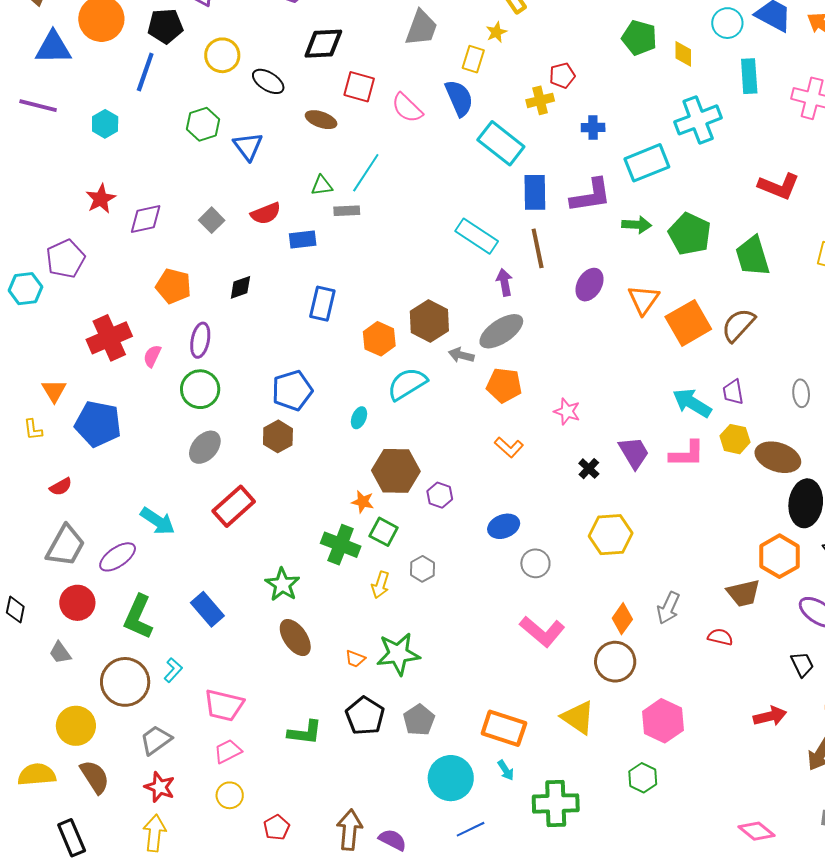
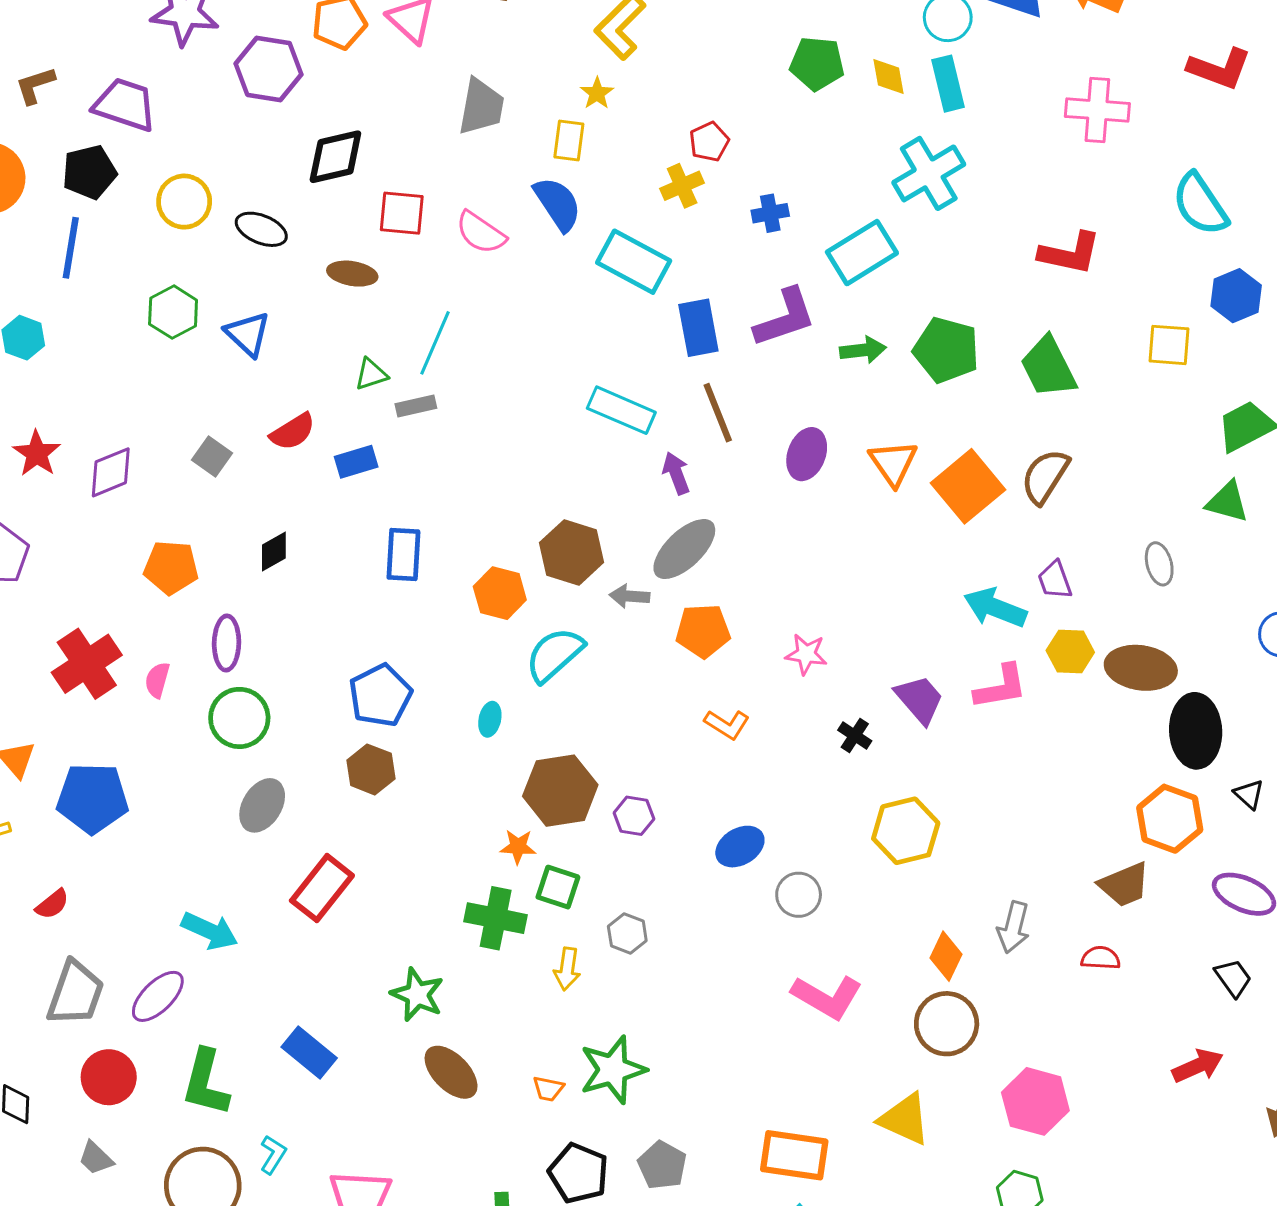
cyan rectangle: (749, 76) -> (948, 84), moved

